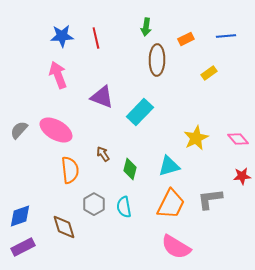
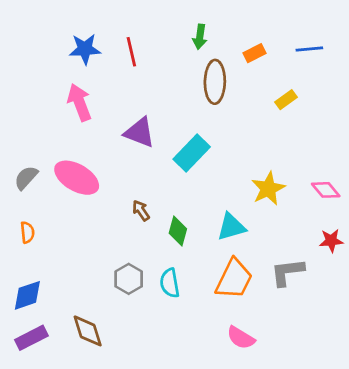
orange semicircle: (70, 170) -> (27, 232), moved, size x0.6
brown diamond: (64, 227) -> (88, 331), moved
pink semicircle: (176, 247) -> (241, 338), size x0.7

